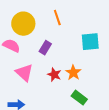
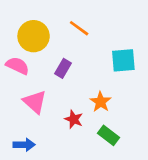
orange line: (57, 18) -> (79, 28), turned -35
red star: (54, 75) -> (74, 119), moved

